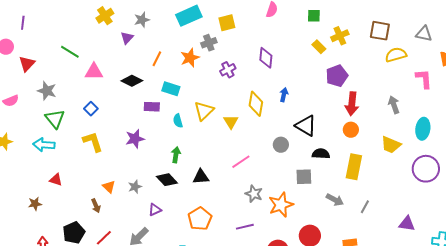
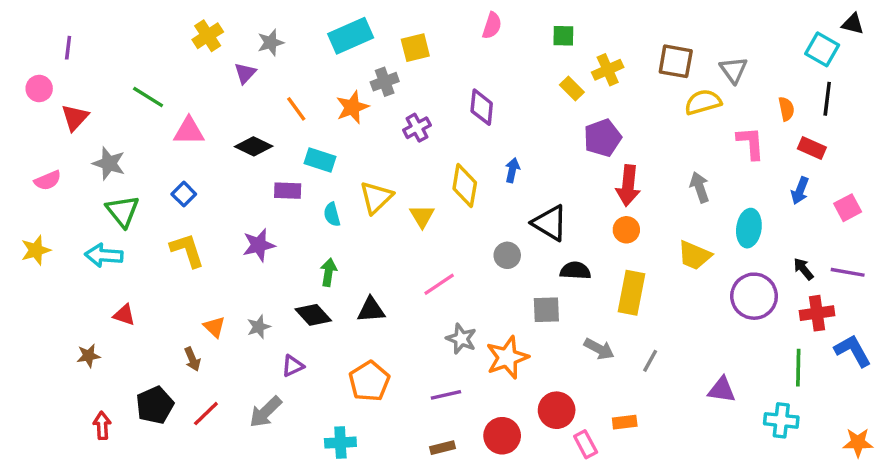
gray triangle: (424, 34) -> (734, 70), moved, turned 42
orange line: (157, 59) -> (296, 109), turned -63

